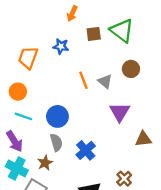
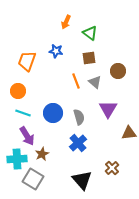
green triangle: (122, 31) -> (90, 33), moved, size x0.7
brown square: (94, 34) -> (89, 58), moved
purple arrow: (14, 141) -> (27, 136), moved
gray semicircle: (56, 142) -> (79, 117), moved
cyan cross: (17, 168) -> (17, 159), turned -30

